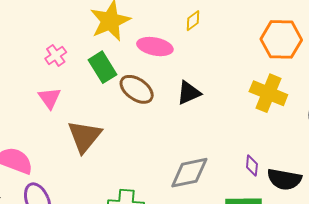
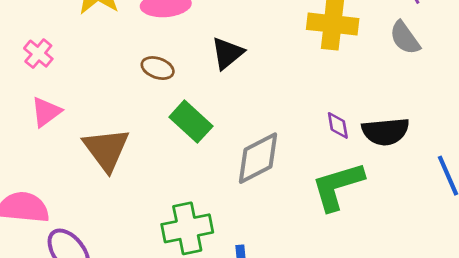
green rectangle: (102, 67) -> (191, 122), moved
brown ellipse: (137, 89) -> (158, 68), size x0.7
pink triangle: (50, 98) -> (46, 112), turned 45

